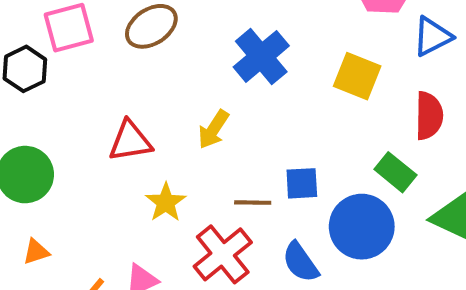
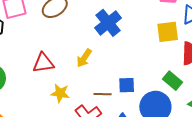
yellow square: (357, 76) -> (168, 32), moved, turned -30
yellow star: (166, 202) -> (60, 93), turned -30

